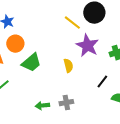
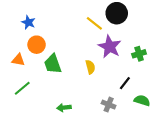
green trapezoid: (31, 63) -> (53, 64), turned 110
gray cross: (66, 103) -> (109, 105), moved, turned 32

